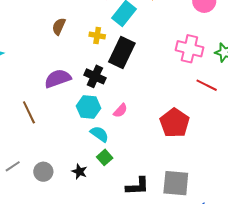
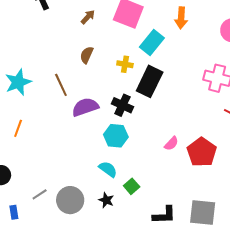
pink semicircle: (120, 111) -> (171, 144), moved
brown line: (29, 112) -> (61, 85), moved
cyan semicircle: (99, 134) -> (108, 169), moved
gray circle: (43, 172) -> (70, 200), size x1.4

